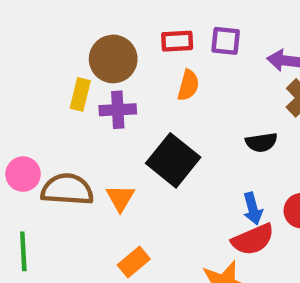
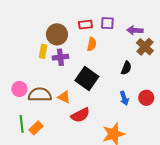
black semicircle: (261, 142) -> (126, 68), turned -56
orange triangle: (120, 198) -> (64, 97), turned -32
red semicircle: (253, 240) -> (80, 115), moved
orange rectangle: (134, 262) -> (36, 128), moved

